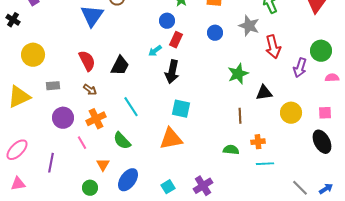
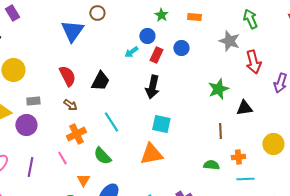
blue circle: (215, 33) -> (181, 48), moved
cyan arrow: (155, 51) -> (131, 52), moved
yellow circle: (291, 113) -> (273, 144), moved
purple circle: (63, 118) -> (26, 125), moved
purple line: (51, 163) -> (30, 167), moved

